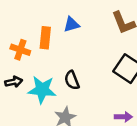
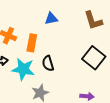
orange rectangle: (45, 38) -> (32, 43), moved

